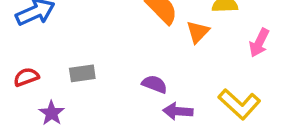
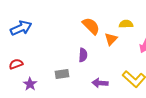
gray rectangle: (82, 73) -> (62, 74), moved
purple semicircle: (154, 84) -> (83, 55), moved, turned 72

